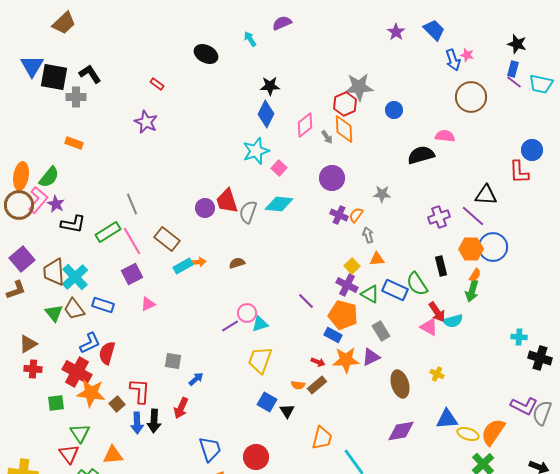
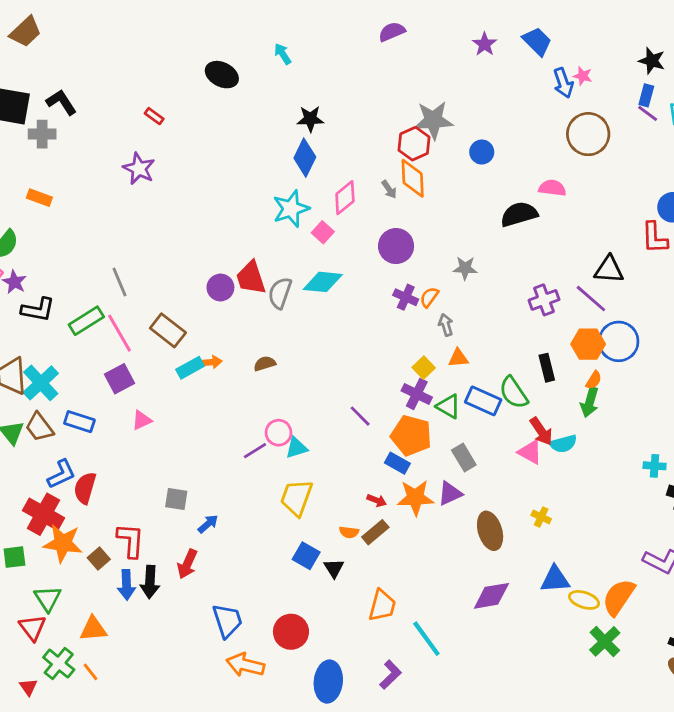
purple semicircle: (282, 23) -> (392, 32), moved
pink diamond: (305, 125) -> (345, 198), moved

